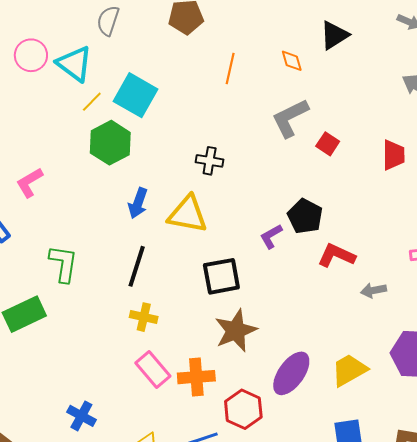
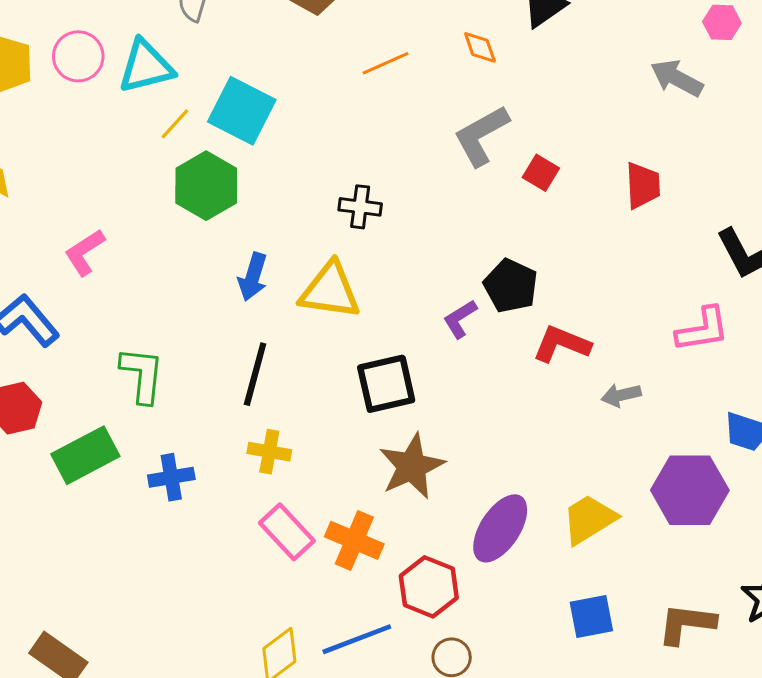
cyan triangle: (75, 64) -> (146, 66), turned -48
orange line: (230, 68) -> (386, 63), turned 56
orange cross: (196, 377) -> (354, 540), turned 30
blue cross: (81, 416) -> (171, 477), moved, turned -36

